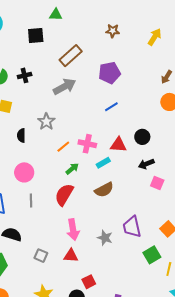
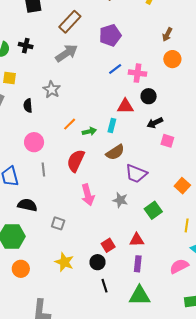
black cross: (25, 75) -> (26, 46), turned 32
pink cross: (87, 144) -> (137, 73), moved
orange line: (63, 147) -> (70, 124), moved
cyan rectangle: (103, 163) -> (112, 125), turned -40
green arrow: (72, 169) -> (89, 131), moved, turned 32
purple trapezoid: (132, 227) -> (136, 174), moved, turned -50
green square: (152, 255) -> (153, 210), moved
red triangle: (71, 256) -> (137, 240), moved

